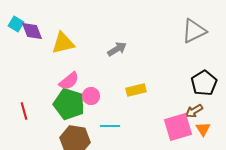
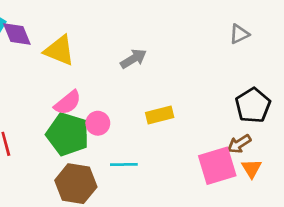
gray triangle: (194, 31) -> (239, 34), size x0.6
yellow triangle: (63, 43) -> (59, 50), turned 35

